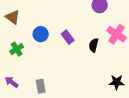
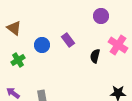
purple rectangle: (68, 37) -> (68, 40), moved

